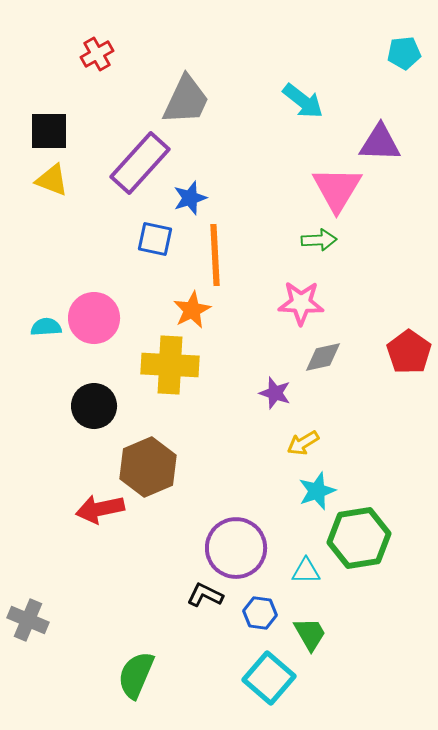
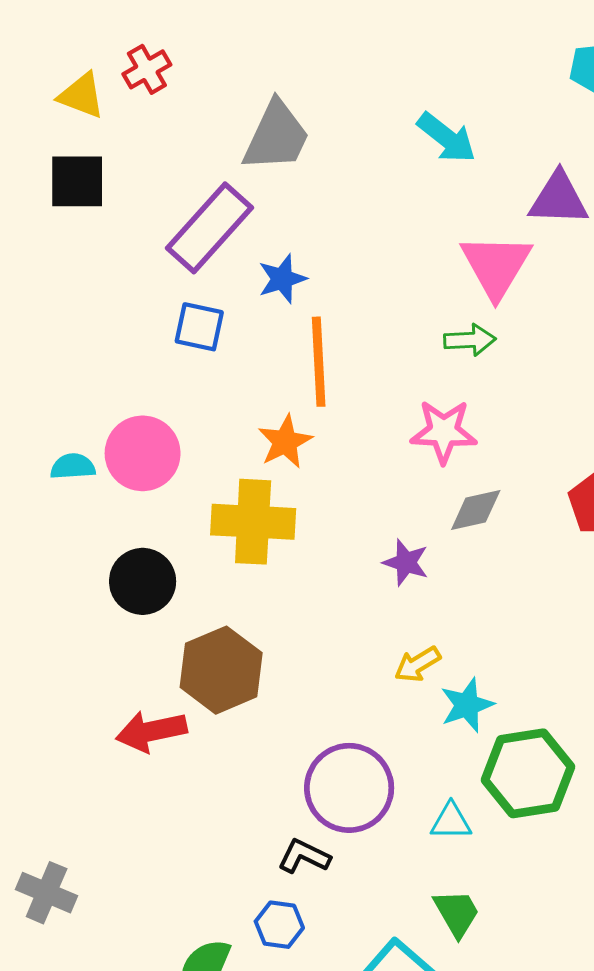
yellow triangle: (52, 180) -> (81, 96), moved
blue square: (155, 239) -> (199, 327), moved
yellow arrow: (303, 443) -> (417, 664), moved
blue hexagon: (260, 613) -> (279, 925), moved

